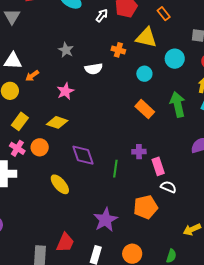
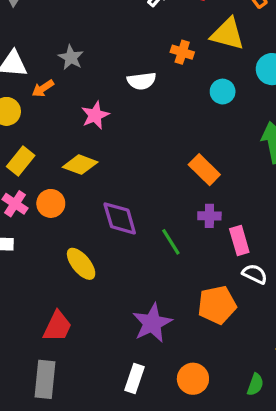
gray star: (66, 50) -> (71, 57), moved
orange rectangle: (145, 109) -> (204, 170), moved
green line: (115, 169) -> (171, 242), turned -42
red trapezoid: (65, 243) -> (57, 326), moved

